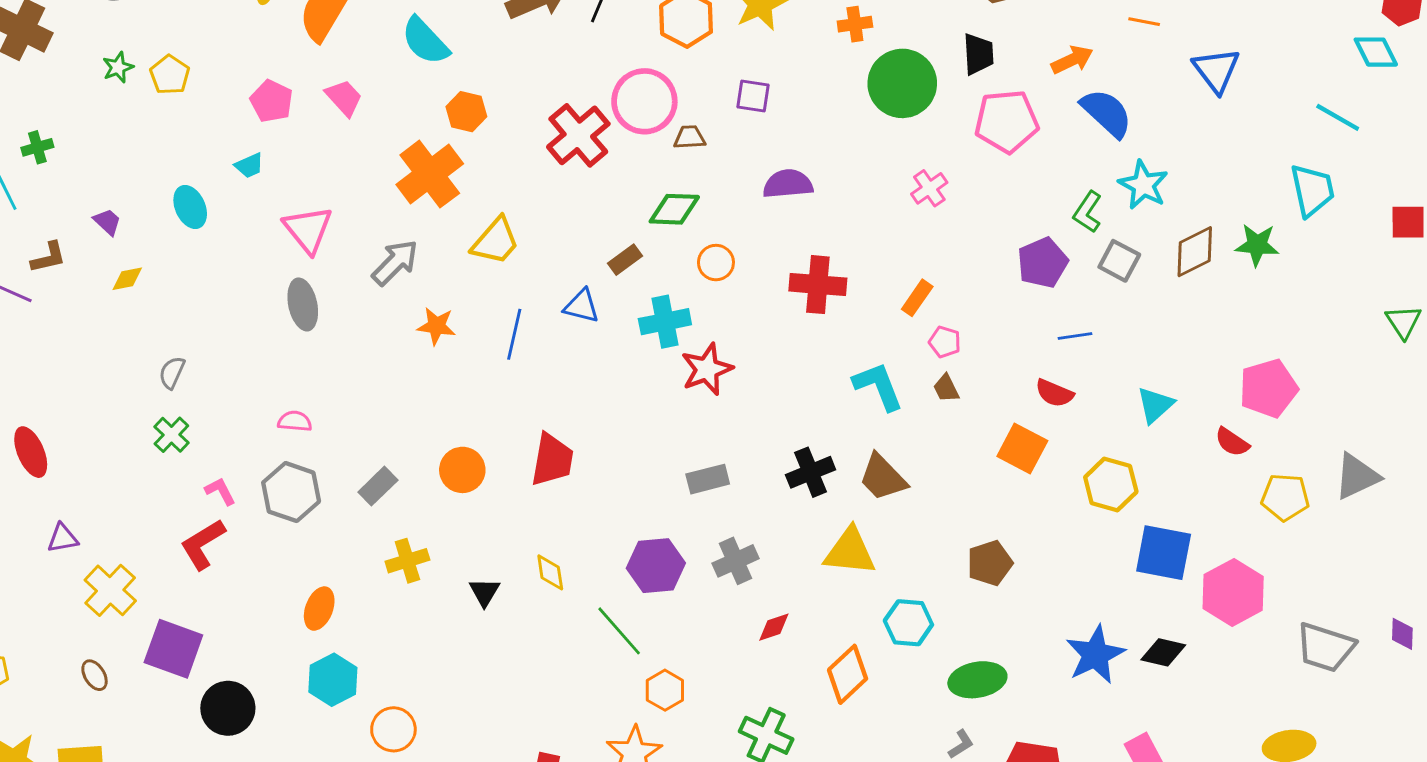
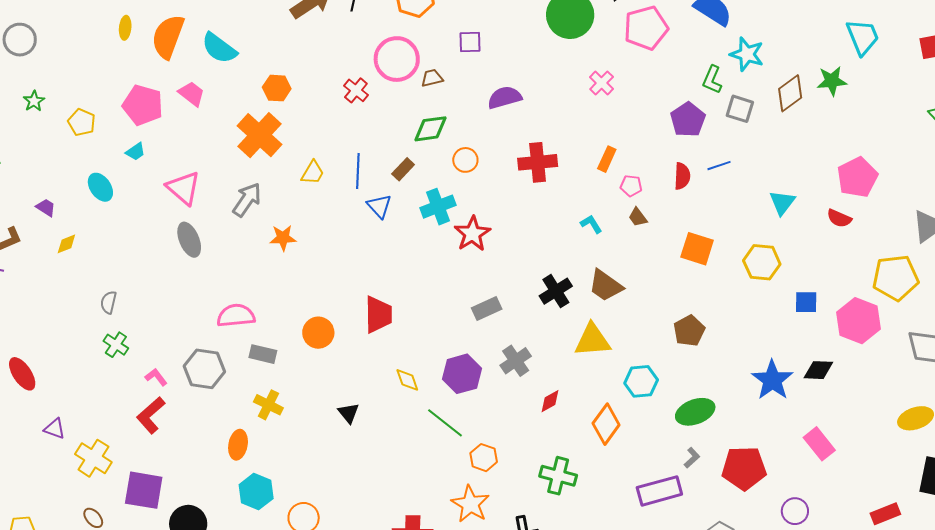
cyan semicircle: (425, 41) -> (219, 48), moved
yellow pentagon: (170, 75) -> (82, 122), moved
pink pentagon: (272, 101) -> (143, 105), size x1.4
red cross: (578, 135) -> (356, 90), size x0.6
yellow trapezoid: (496, 241) -> (313, 173), size x0.7
blue triangle: (582, 306) -> (379, 206), turned 44
blue line: (514, 334) -> (358, 171), moved
cyan L-shape: (878, 386) -> (591, 224), size x0.6
red semicircle: (1054, 393) -> (682, 176), moved, turned -100
pink semicircle: (295, 421) -> (236, 316), moved, size x1.6
gray rectangle: (378, 486) -> (263, 354), turned 68
yellow pentagon: (1285, 497) -> (896, 278), moved, size x1.4
purple triangle: (63, 538) -> (55, 429), turned 40
blue square: (1164, 553) -> (806, 302), size x0.6
yellow cross: (407, 561) -> (268, 405), moved, turned -36
yellow diamond: (550, 572) -> (407, 380), moved

